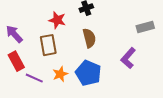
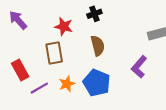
purple arrow: (14, 34) -> (18, 20), moved
purple line: (34, 78) -> (39, 88), turned -54

